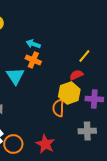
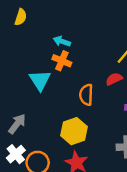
yellow hexagon: (69, 93) -> (74, 131), moved
orange semicircle: (58, 108) -> (86, 95), moved

